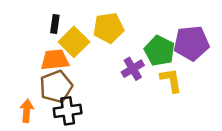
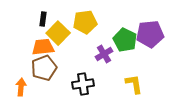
yellow L-shape: (171, 80) -> (134, 84), moved
black cross: (68, 111) -> (83, 84), moved

